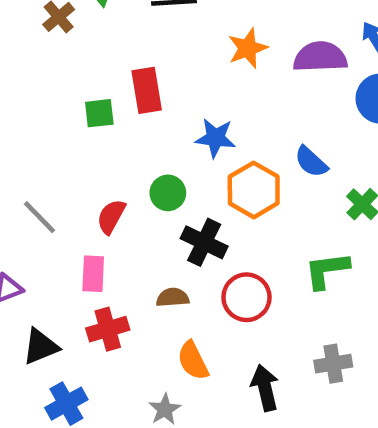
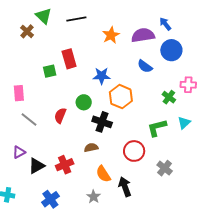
blue semicircle: (311, 162) -> (145, 66), moved
pink rectangle: (93, 274) -> (19, 93), moved
red circle: (246, 297) -> (134, 151), moved
black triangle: (40, 346) -> (37, 166), moved
gray cross: (333, 364) -> (165, 168), turned -35
black arrow: (265, 388) -> (125, 187), moved

